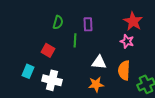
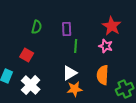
green line: (75, 40) -> (76, 46), moved
white triangle: (99, 62) -> (70, 73), moved, turned -35
white cross: (52, 80) -> (31, 85), turned 30

